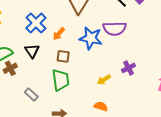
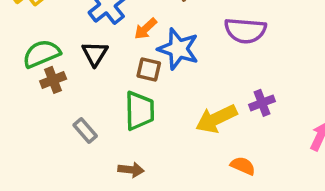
blue star: (91, 38) -> (178, 49), moved
yellow arrow: (104, 80) -> (216, 119), size x1.6
orange semicircle: (101, 106) -> (243, 166), moved

